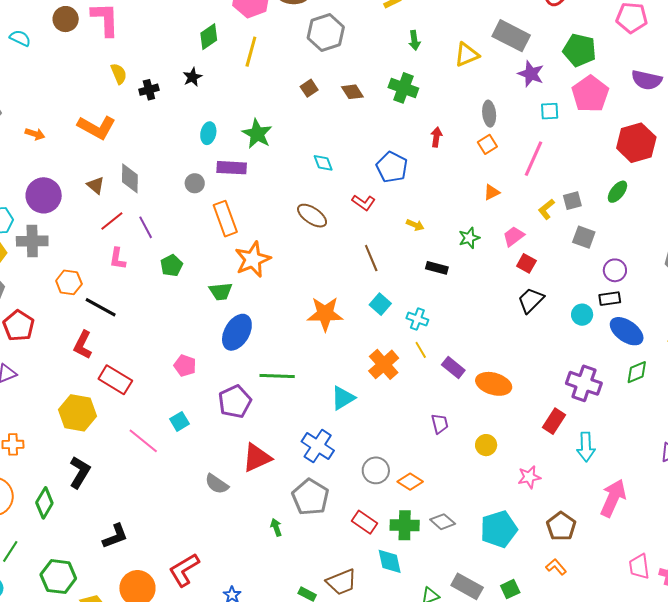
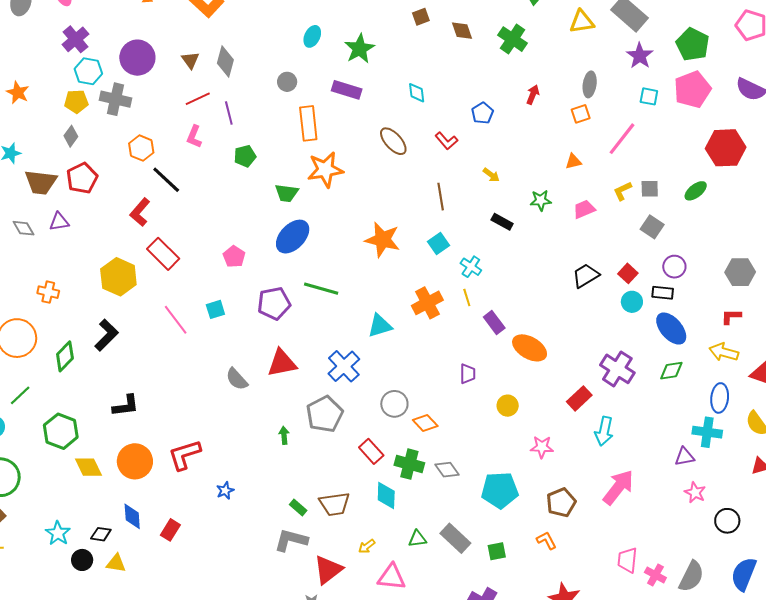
blue pentagon: (392, 167) -> (482, 113), size x0.7
purple rectangle: (232, 168) -> (347, 90), moved
red square: (526, 263) -> (628, 273), moved

